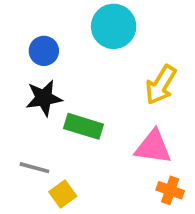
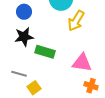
yellow arrow: (161, 85) -> (76, 21), moved

